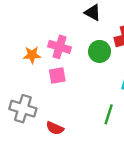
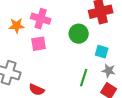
green circle: (100, 51) -> (79, 34), moved

